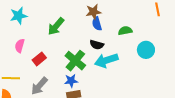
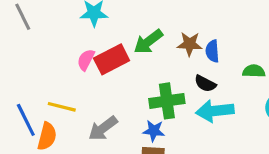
brown star: (93, 12) -> (190, 44), moved
red rectangle: (39, 59) -> (112, 59), moved, size x1.5
green cross: (75, 61) -> (167, 101), turned 30

